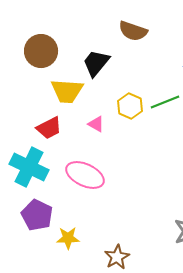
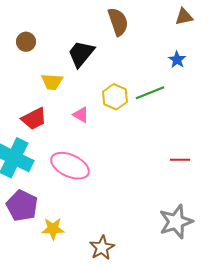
brown semicircle: (133, 31) -> (118, 22), turned -128
brown circle: (41, 51) -> (26, 42), size x0.6
yellow trapezoid: (67, 91) -> (52, 82), size x0.7

